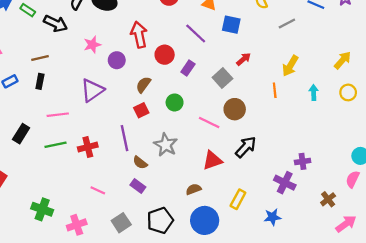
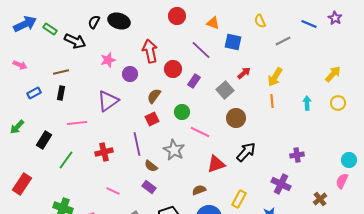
yellow arrow: (290, 66) -> (275, 77), moved
pink line: (209, 123) -> (200, 132), moved
green line: (56, 145) -> (66, 160), moved, turned -42
purple cross: (303, 161) -> (297, 155), moved

